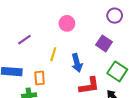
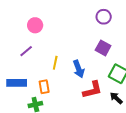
purple circle: (115, 16) -> (104, 17), moved
pink circle: (67, 23) -> (35, 25), moved

